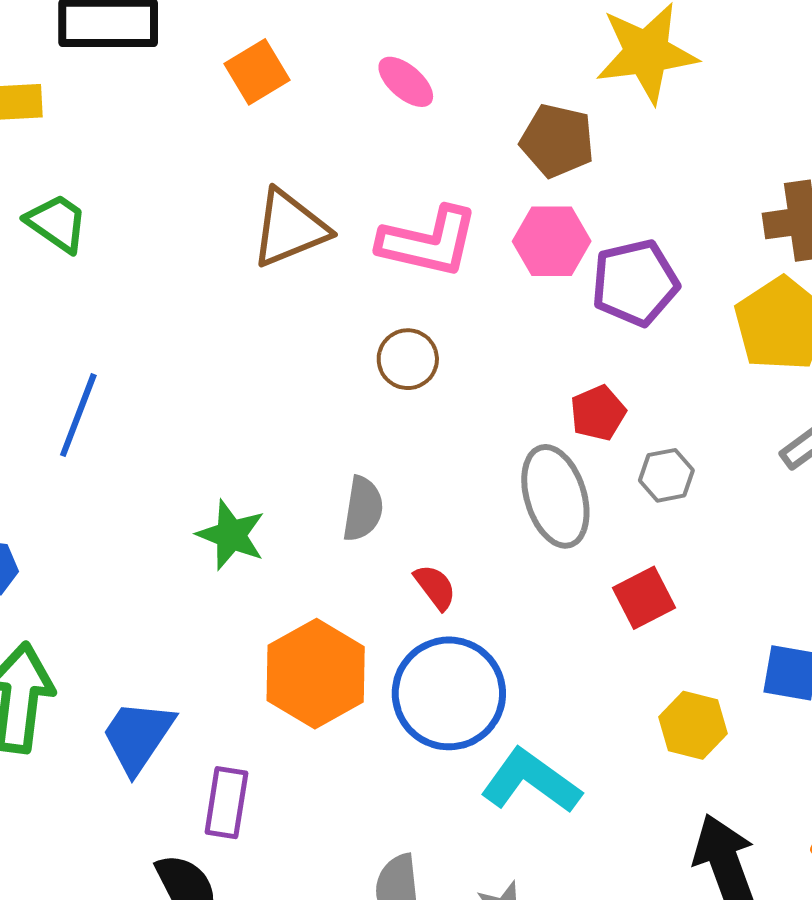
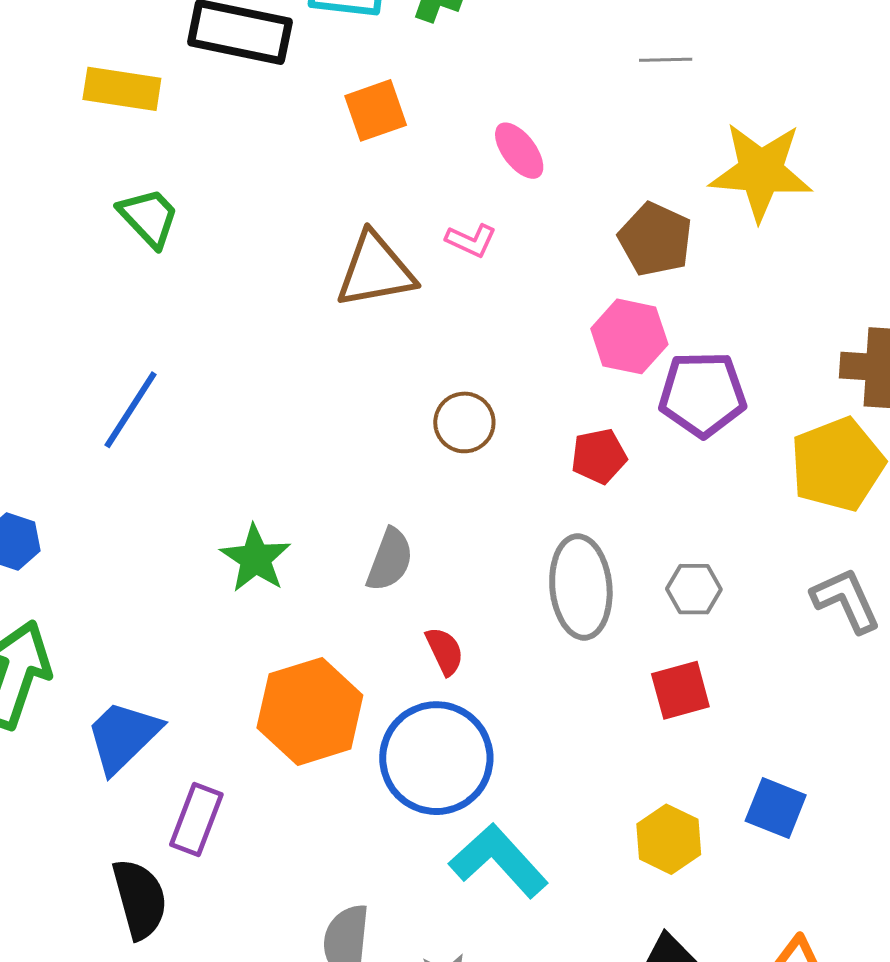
pink L-shape: (428, 242) -> (471, 240), moved, size x0.5
red pentagon: (598, 413) -> (599, 456), moved
red square: (644, 598) -> (680, 690), moved

